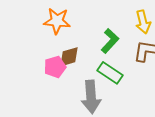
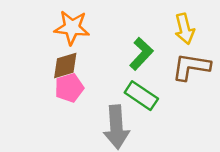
brown diamond: (69, 57) -> (65, 66), moved

